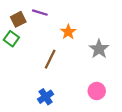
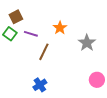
purple line: (40, 13) -> (31, 34), moved
pink circle: (97, 91) -> (97, 80), moved

